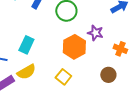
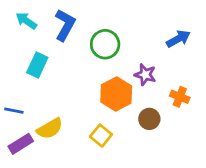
cyan rectangle: (26, 45) -> (37, 65), moved
brown circle: (108, 75) -> (149, 119), moved

